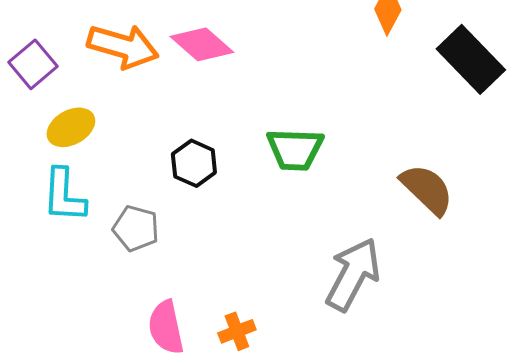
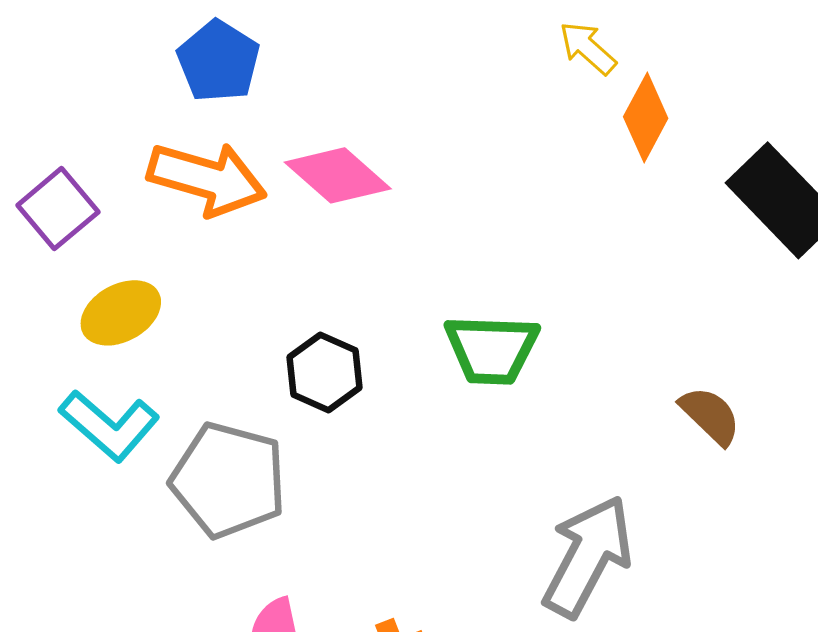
brown semicircle: (427, 189) -> (710, 416), size x0.7
cyan L-shape: (64, 195) -> (109, 425), turned -52
gray pentagon: (136, 228) -> (228, 480), size x1.5

